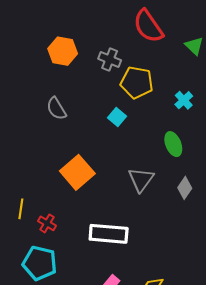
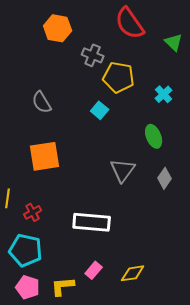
orange hexagon: (63, 51) -> (58, 28), moved
orange square: (77, 172) -> (45, 156), moved, turned 32
red cross: (47, 223) -> (33, 212), turned 30

